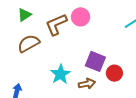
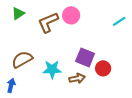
brown semicircle: (29, 43) -> (22, 59), moved
cyan star: (60, 74) -> (52, 69), turned 30

